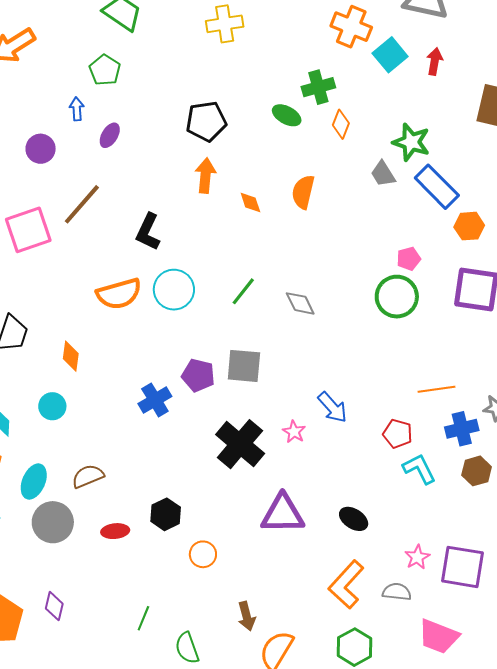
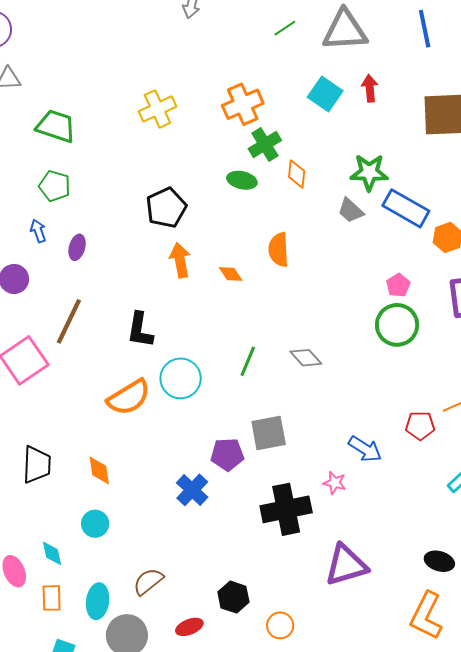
orange cross: (351, 27) -> (243, 104), moved, turned -30
red pentagon: (398, 434) -> (420, 426), moved
black cross: (240, 444) -> (286, 509), turned -36
black ellipse: (354, 519) -> (439, 561), moved

